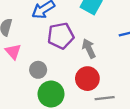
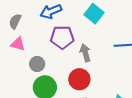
pink triangle: (13, 52) -> (18, 44), turned -42

